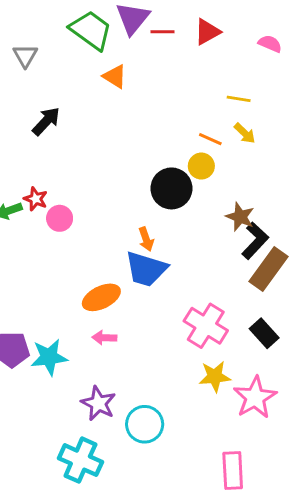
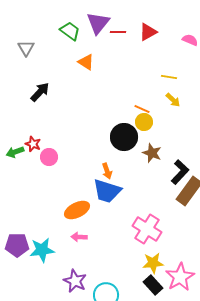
green trapezoid: (91, 30) -> (70, 31), size x0.7
orange line: (210, 139) -> (142, 109), moved
brown star: (240, 217) -> (152, 153), moved
black rectangle: (264, 333) -> (153, 285), moved

